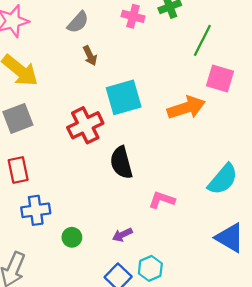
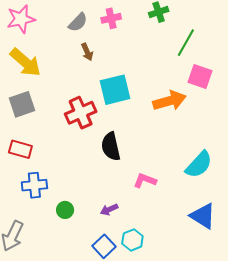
pink cross: (133, 16) -> (111, 18), moved, turned -30
red rectangle: (18, 170) -> (20, 149), turned -65

